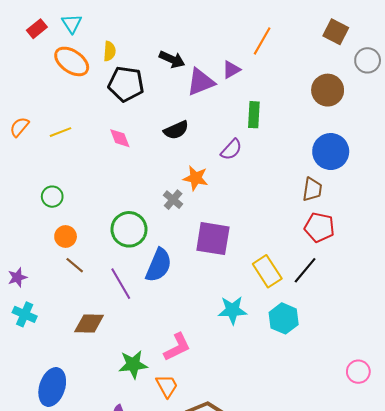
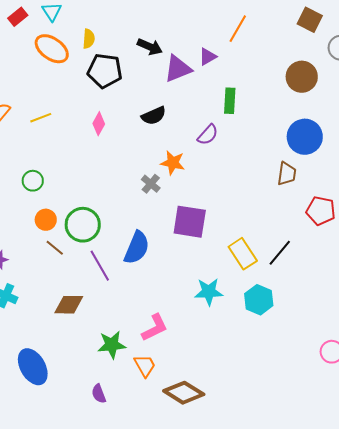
pink diamond: (120, 138) -> (99, 124), turned 50
red pentagon: (319, 227) -> (321, 211), moved
green circle: (129, 229) -> (83, 225), moved
blue ellipse: (52, 387) -> (33, 367), turned -48

